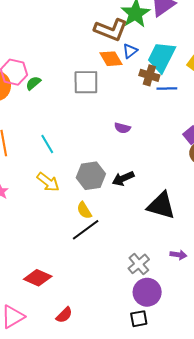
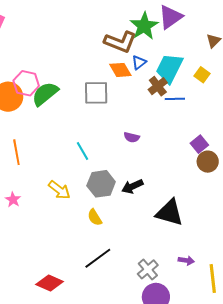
brown cross: (149, 75) -> (158, 86), turned 36
green semicircle: (33, 83) -> (45, 94), size x1.8
cyan line: (47, 144) -> (83, 151), moved
black line: (86, 230) -> (98, 258), moved

